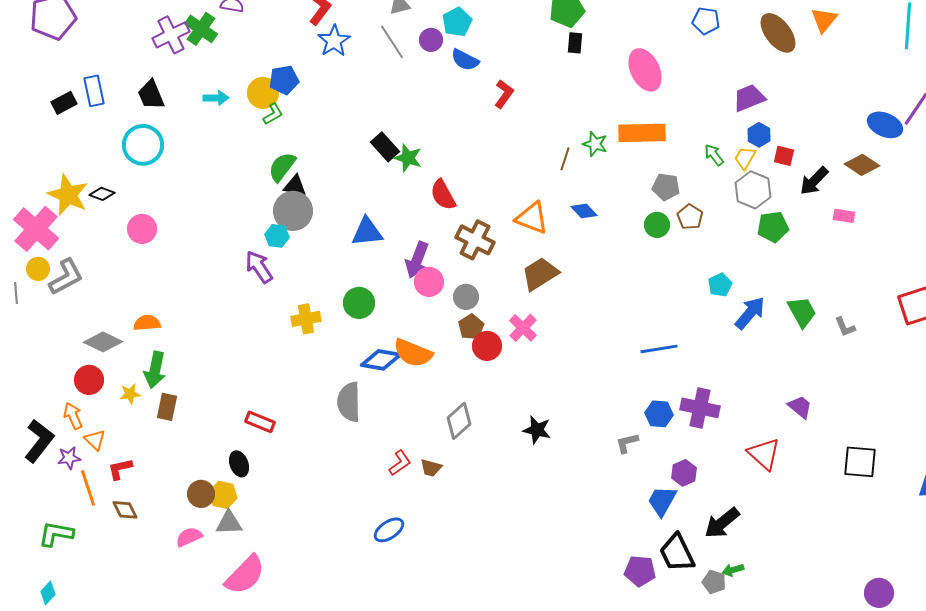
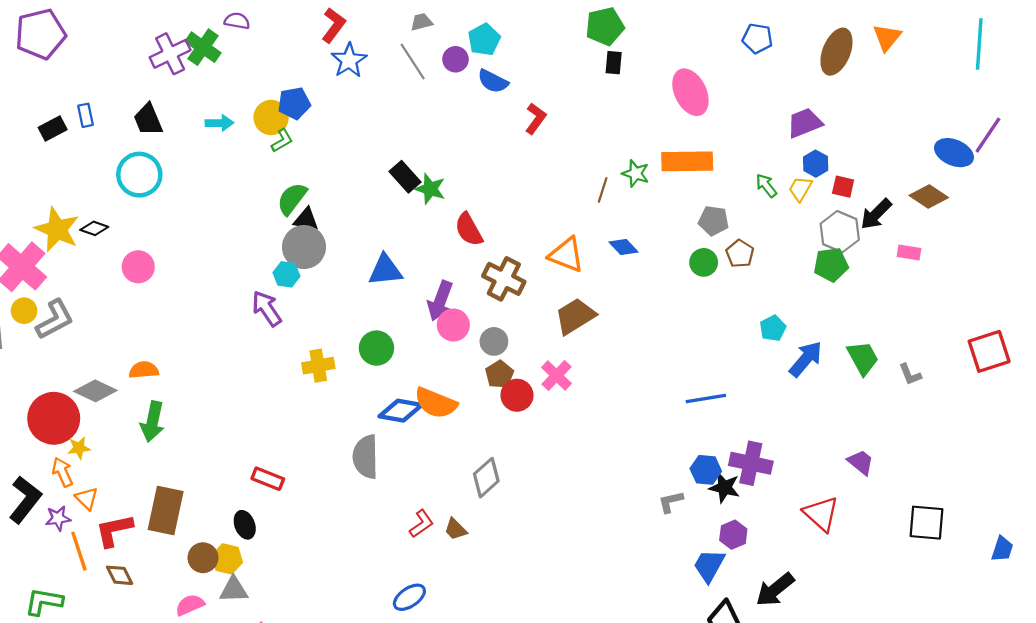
brown ellipse: (778, 33) -> (836, 52), turned 60
blue rectangle: (94, 91) -> (86, 115), size x0.7
gray hexagon: (753, 190) -> (840, 232), moved
red circle: (89, 380) -> (54, 418), moved, size x1.6
yellow star: (130, 394) -> (79, 448), moved
brown rectangle: (167, 407) -> (166, 511), moved, size x1.6
black star: (537, 430) -> (724, 487), moved
brown trapezoid: (431, 468) -> (456, 529), turned 30
red L-shape: (120, 469) -> (114, 530), size x1.4

